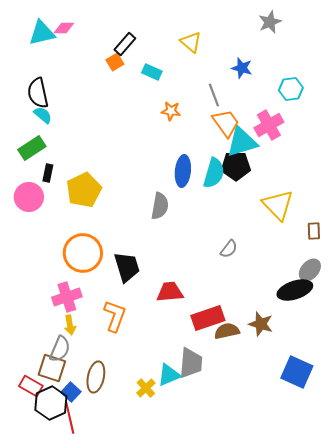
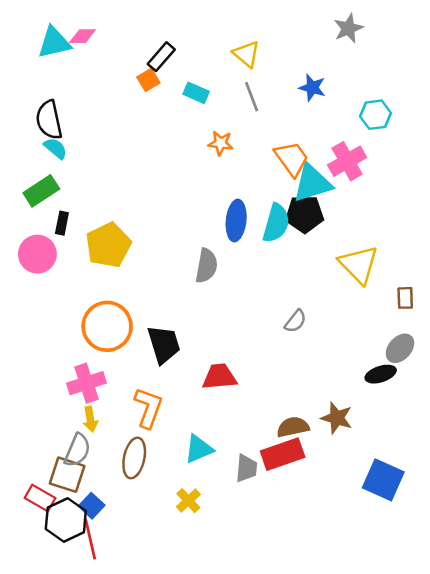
gray line: (214, 95) -> (252, 97), moved
black ellipse: (295, 290) -> (381, 374), size x0.7
red rectangle: (208, 318) -> (283, 454), moved
gray trapezoid: (191, 363) -> (246, 468), size x0.7
cyan triangle: (169, 375) -> (199, 449), moved
brown ellipse: (96, 377) -> (134, 458), moved

